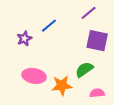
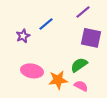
pink semicircle: (97, 93) -> (81, 86), moved, turned 32

